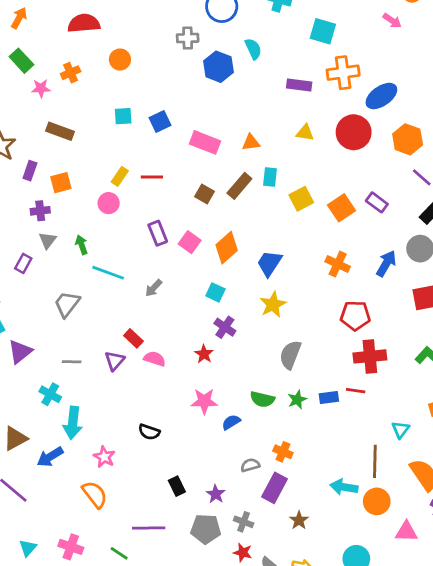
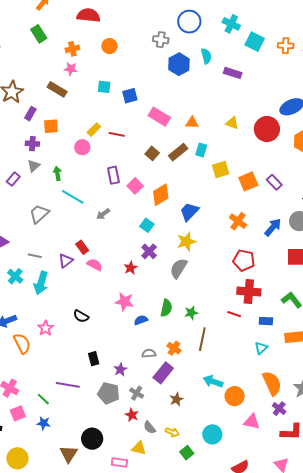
cyan square: (323, 31) -> (255, 42), moved
orange cross: (343, 73) -> (286, 46), moved, size x0.7
purple rectangle: (299, 85) -> (233, 73), moved
pink star: (41, 88) -> (71, 69), moved
gray semicircle: (290, 355) -> (179, 268), moved
blue rectangle: (329, 397) -> (266, 321), moved
green semicircle: (262, 399) -> (166, 308), turned -102
cyan arrow: (73, 423) -> (41, 283), moved
brown line: (375, 461) -> (202, 339), moved
orange semicircle: (95, 494) -> (22, 343), moved

